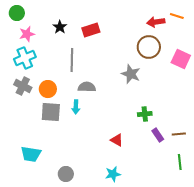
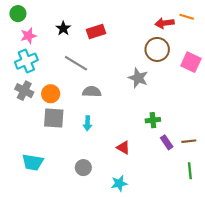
gray line: (72, 60) -> (76, 63), turned -60
cyan arrow: (76, 107) -> (88, 123), moved
gray circle: (66, 174) -> (83, 168), moved

